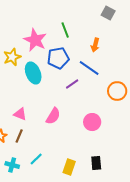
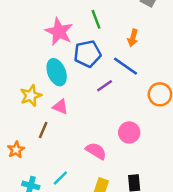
yellow star: (12, 57) -> (31, 96), moved
pink triangle: (20, 114) -> (60, 107), moved
pink semicircle: (53, 116) -> (96, 151), moved, turned -90
brown line: (19, 136) -> (43, 130), moved

